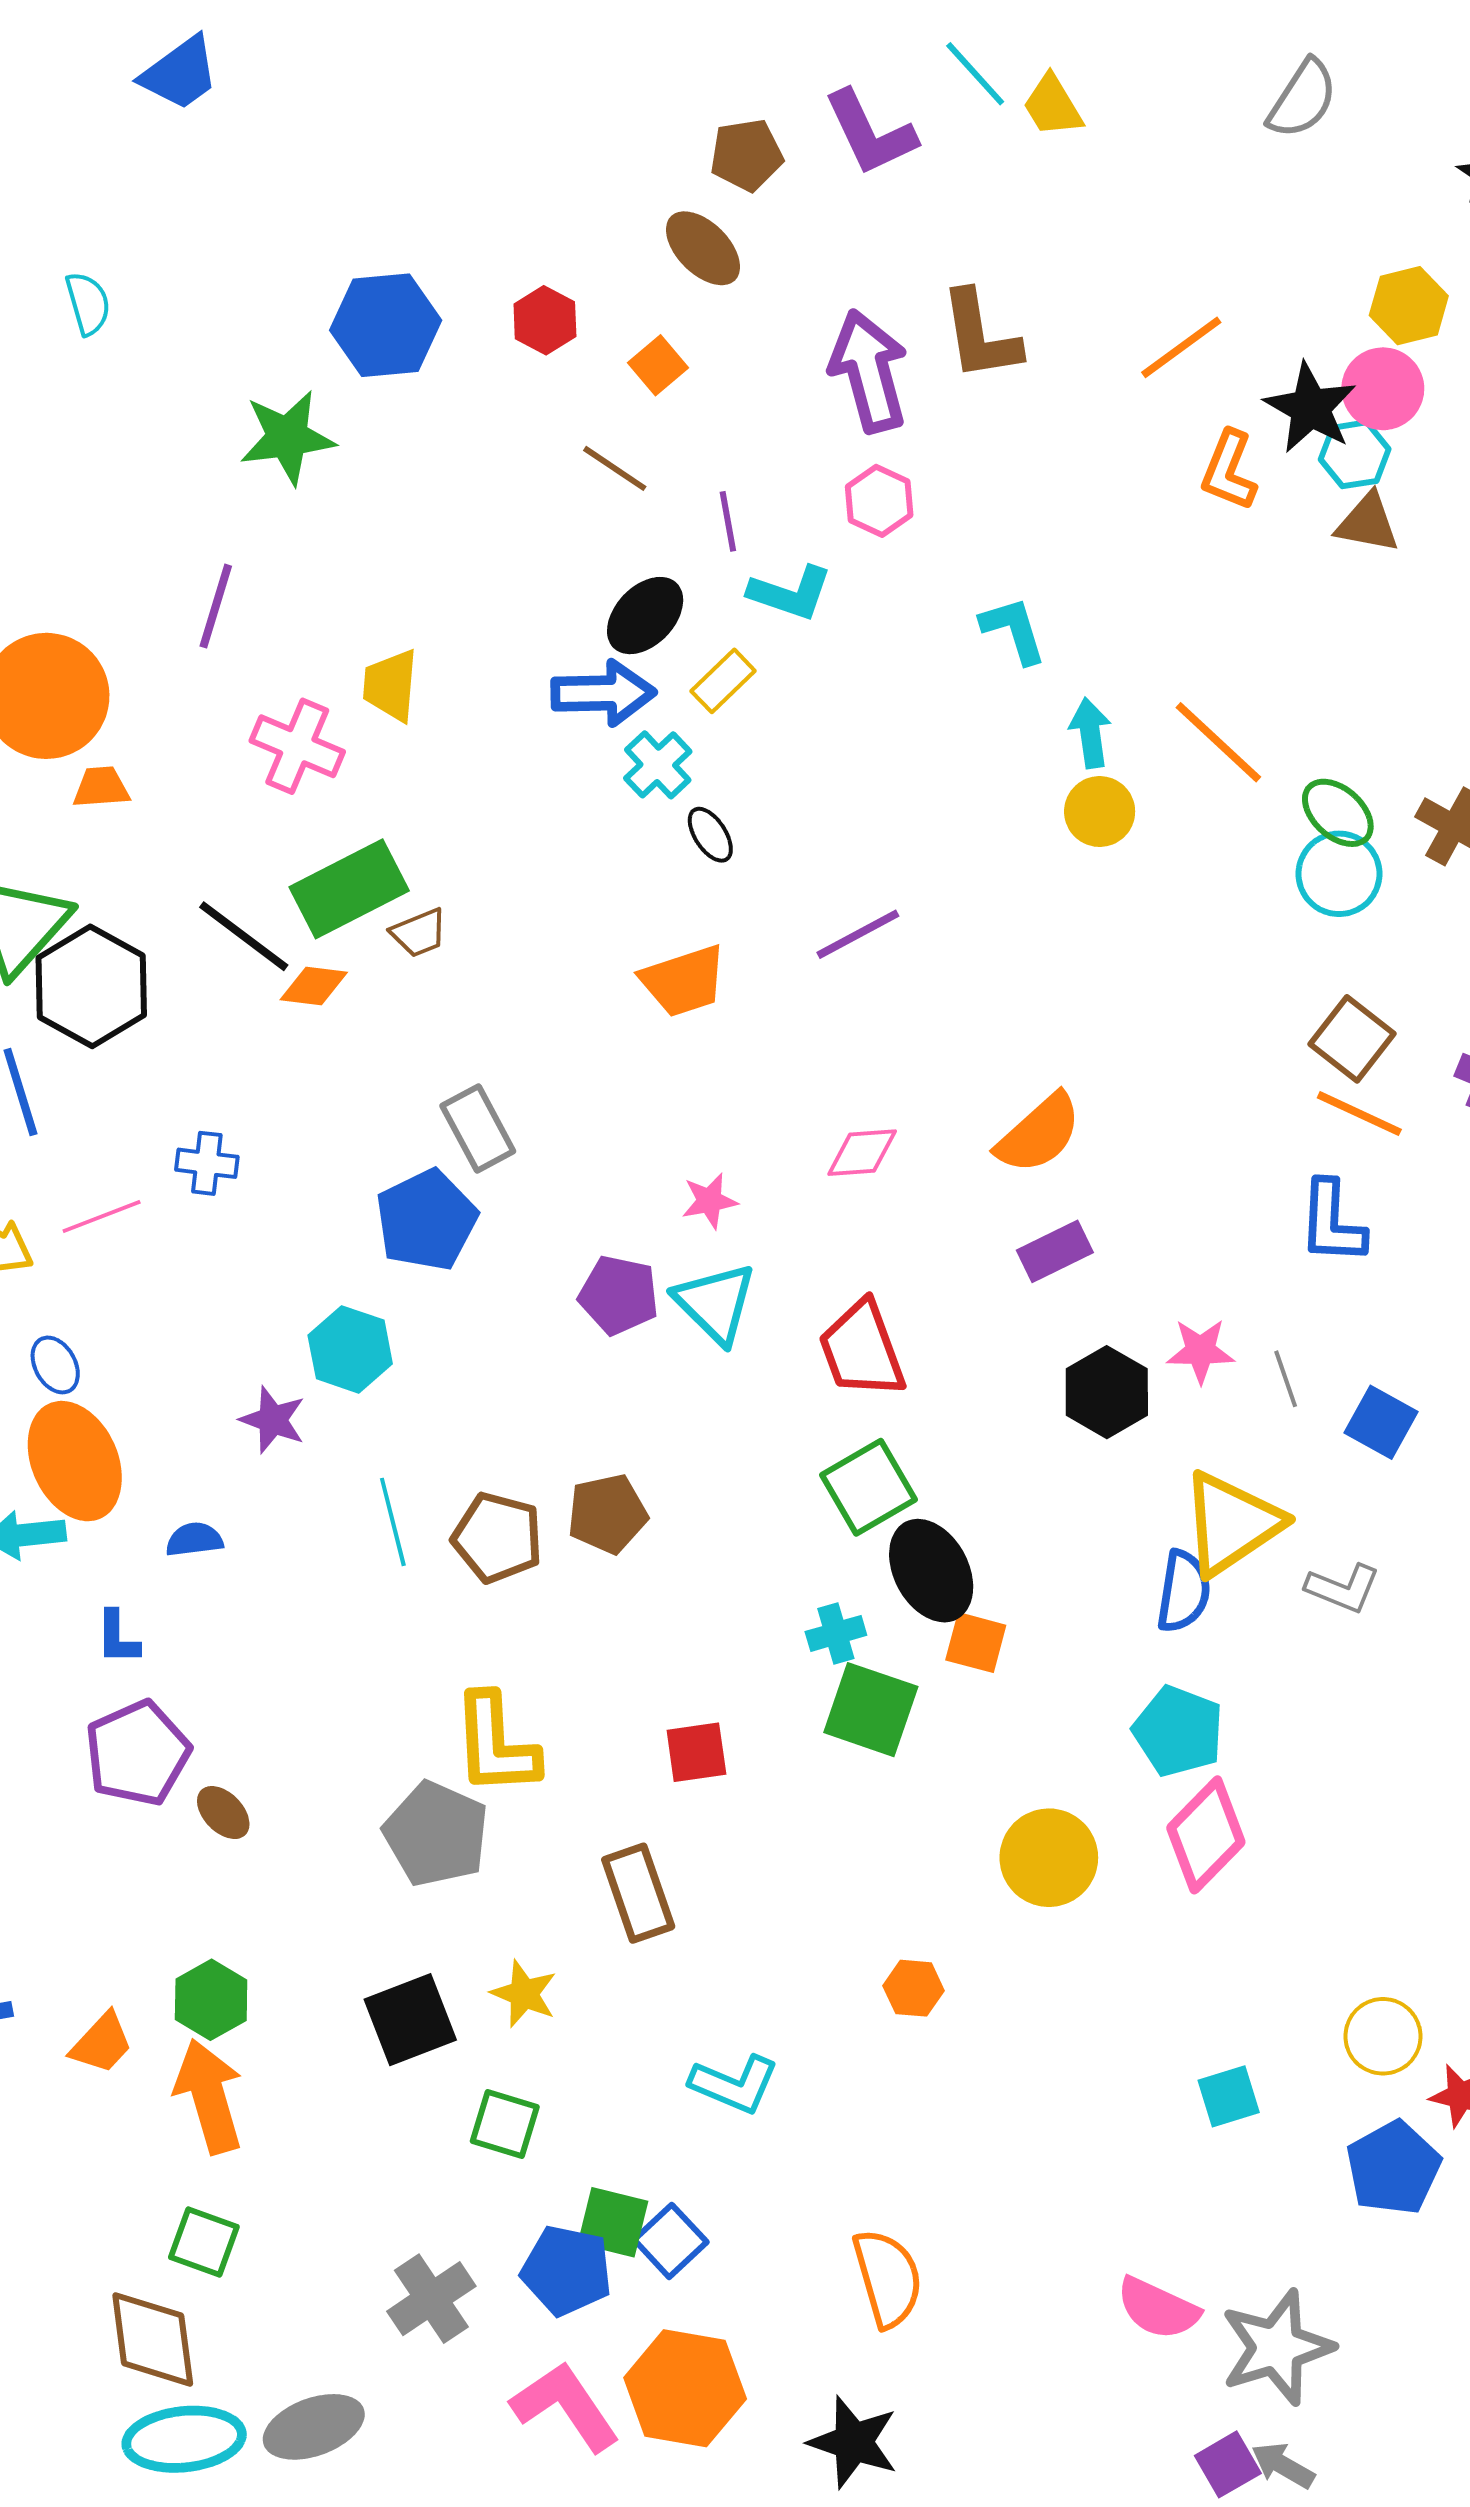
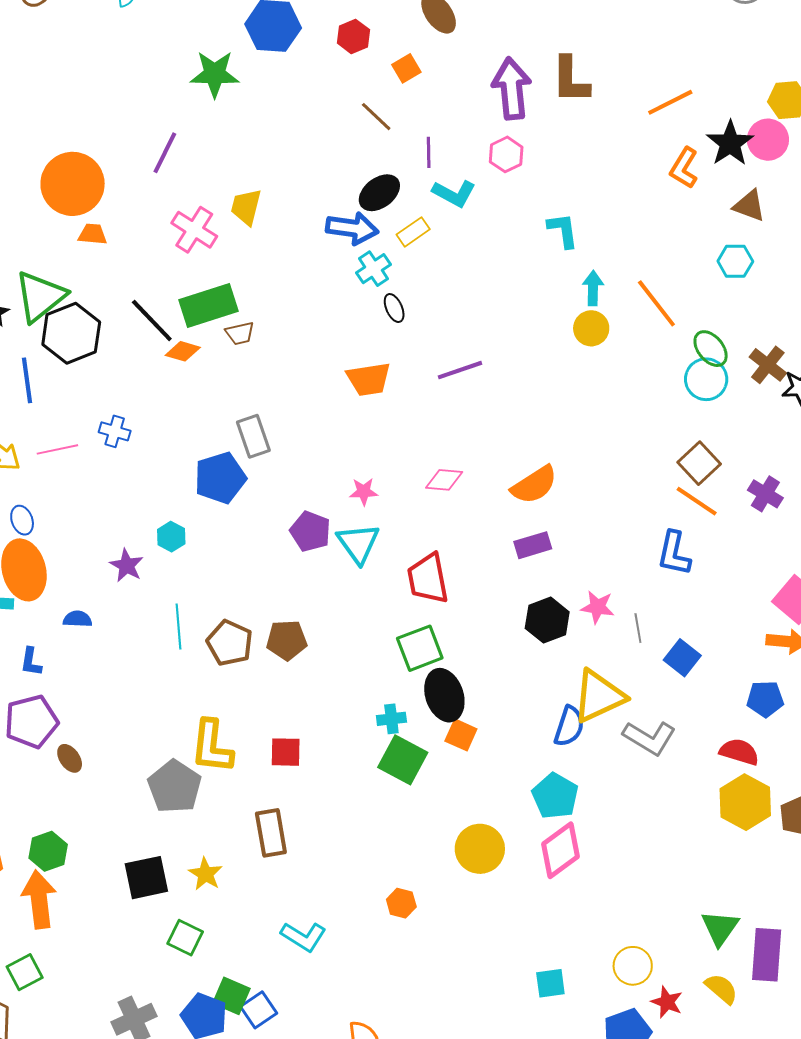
cyan hexagon: (1355, 454) -> (735, 261), moved
cyan hexagon: (350, 1349) -> (171, 537), size x0.7
gray L-shape: (1343, 1588) -> (649, 738), size x1.4
red square: (696, 1752) -> (286, 752), moved
green square: (204, 2242) -> (25, 972), turned 33

